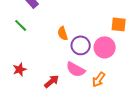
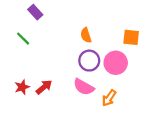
orange semicircle: (63, 33) -> (86, 35), moved
red arrow: (52, 81) -> (44, 87), moved

